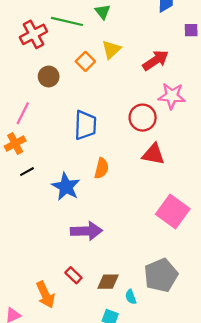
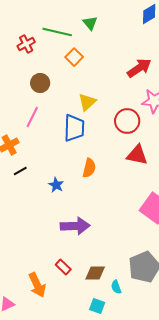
red cross: (33, 34) -> (26, 44), size x0.7
yellow triangle: (111, 49) -> (87, 102), moved
orange square: (85, 61) -> (74, 57), moved
pink line: (23, 113) -> (32, 117), moved
blue star: (66, 187) -> (56, 185), size x0.6

